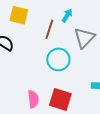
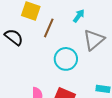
brown line: (49, 29) -> (49, 28), moved

